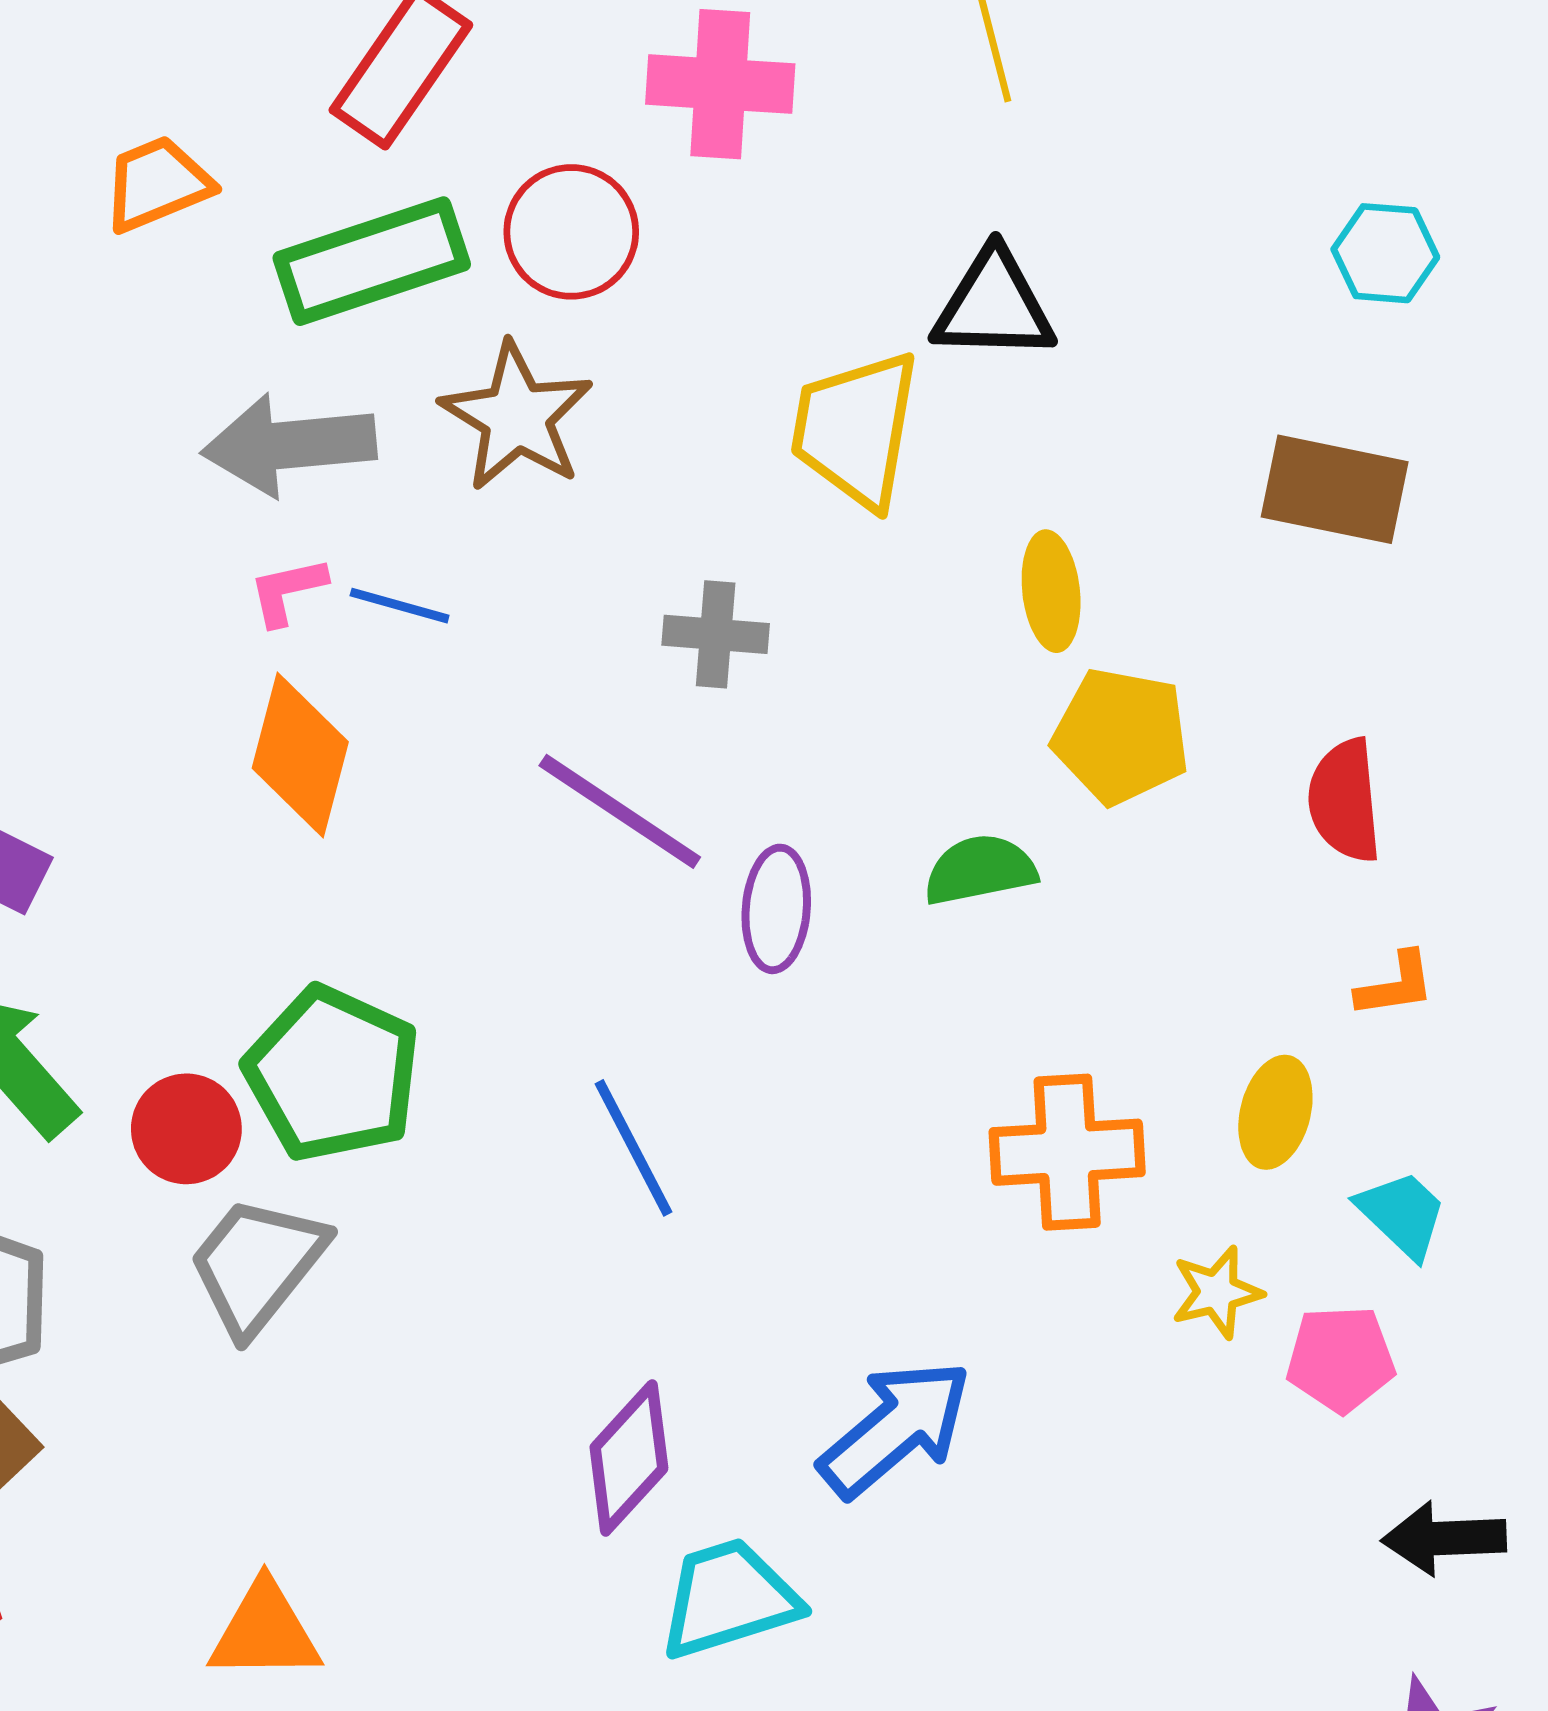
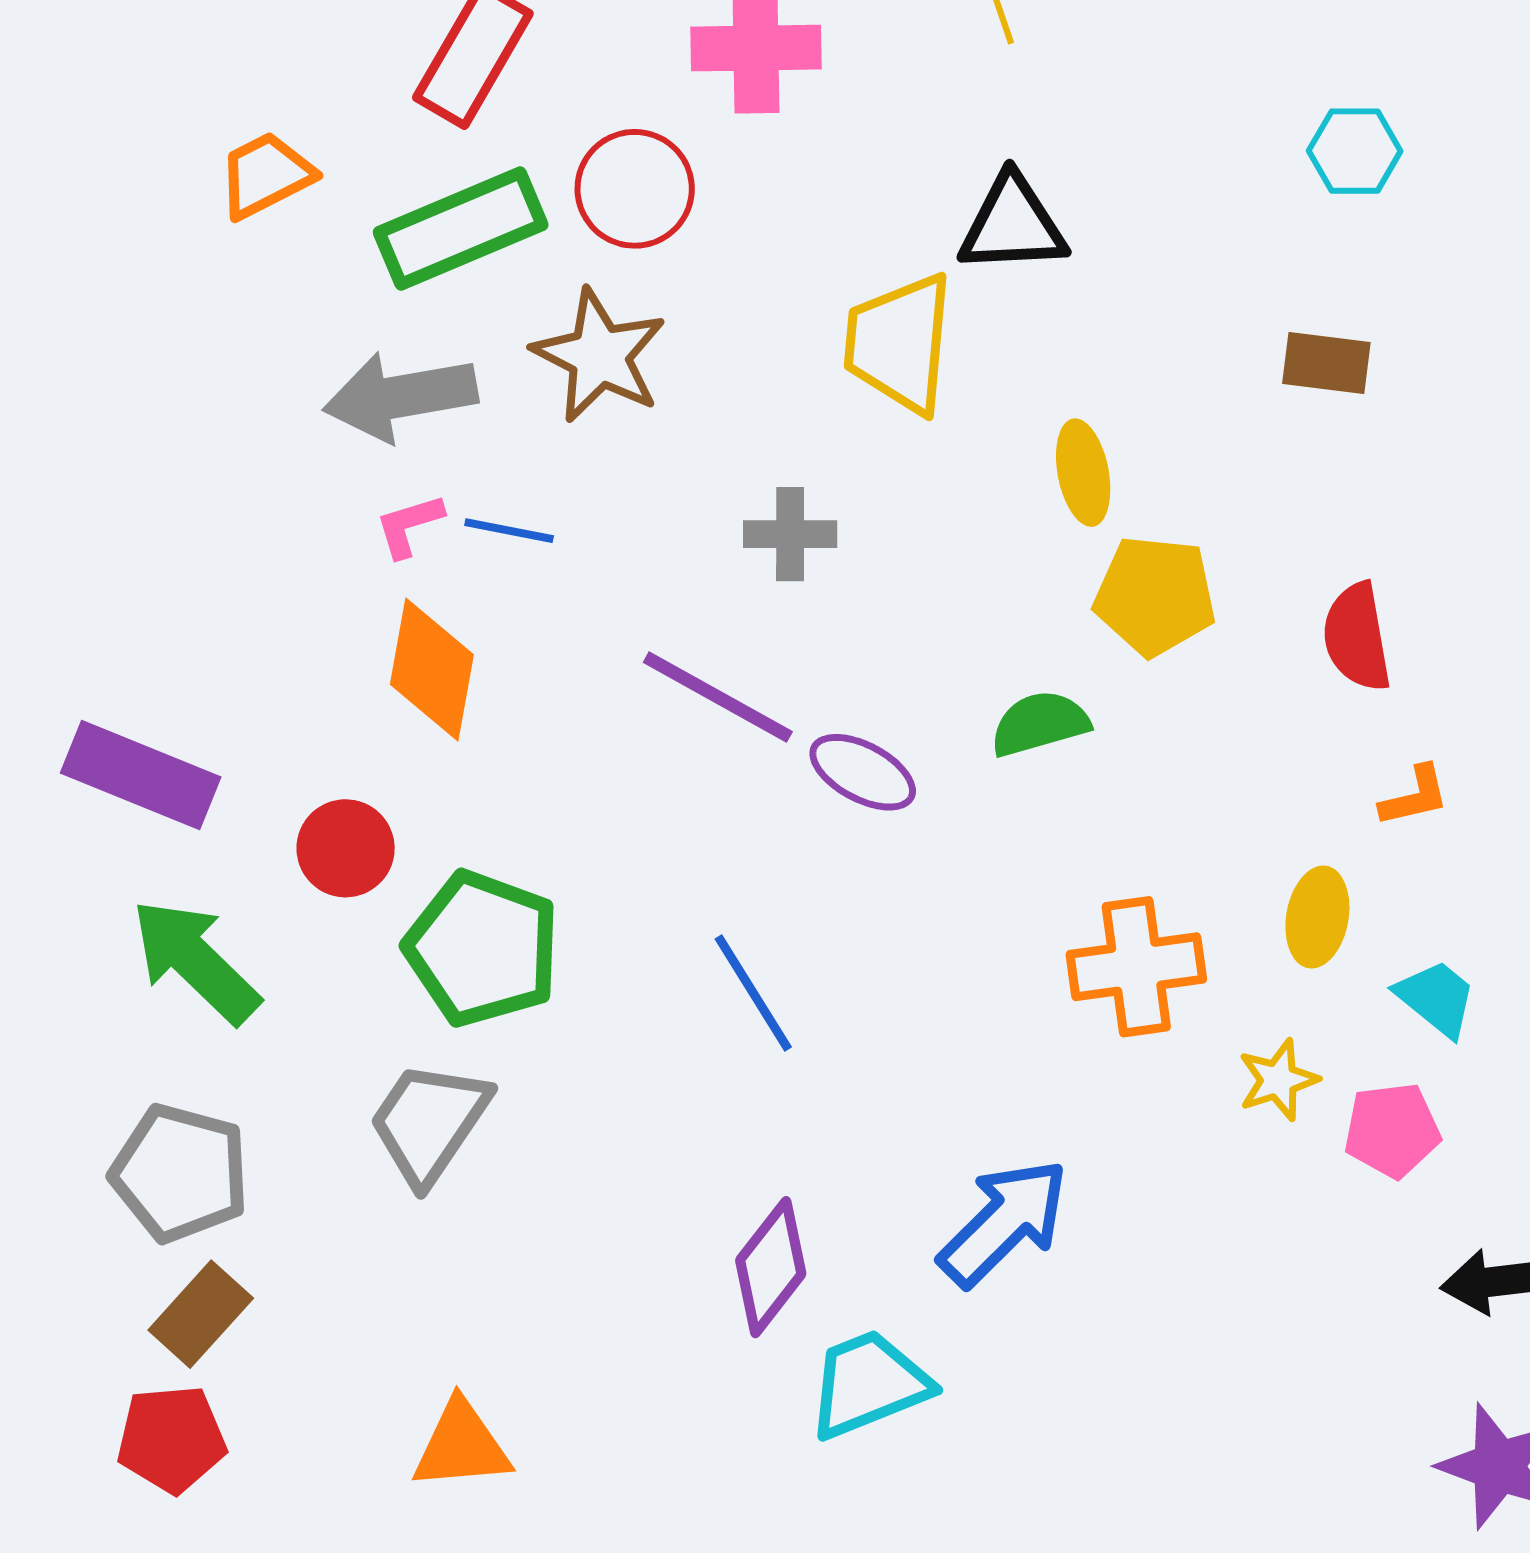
brown rectangle: (1335, 489) -> (1326, 363), size x0.7
purple ellipse: (776, 909) -> (863, 772), turned -62
red circle: (186, 1129) -> (346, 848), moved

